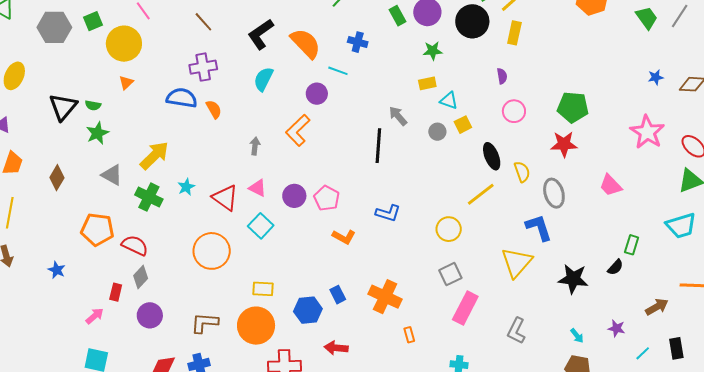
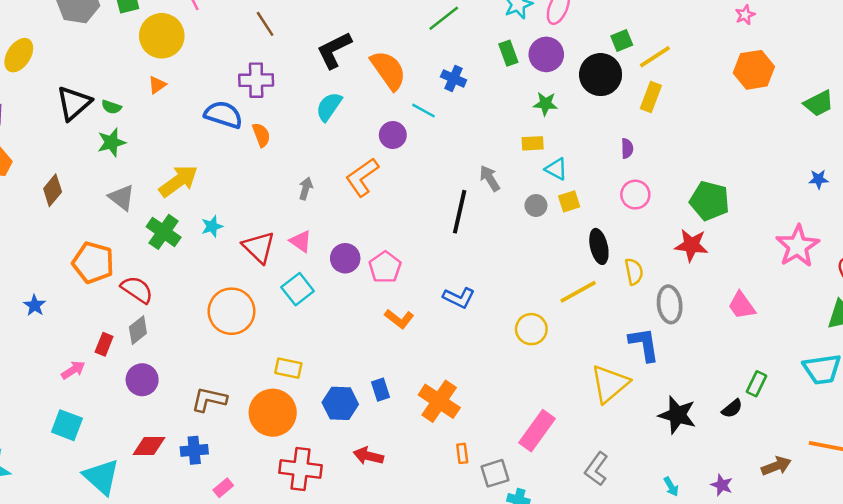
green trapezoid: (647, 18) -> (819, 103), turned 90
gray square: (450, 274) -> (495, 473), moved

